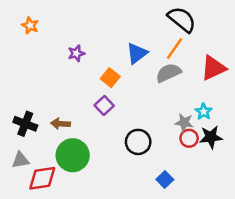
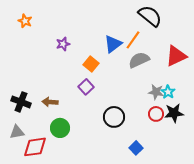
orange line: (175, 49) -> (133, 40), moved
gray star: (184, 123) -> (156, 92), moved
green circle: (73, 155) -> (60, 128), size x0.7

